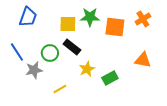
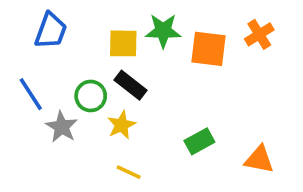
orange triangle: (143, 60) -> (259, 159), moved
yellow star: (87, 69) -> (121, 125), moved
gray star: (34, 70) -> (62, 127), turned -30
yellow line: (60, 89) -> (129, 172), moved, turned 56

